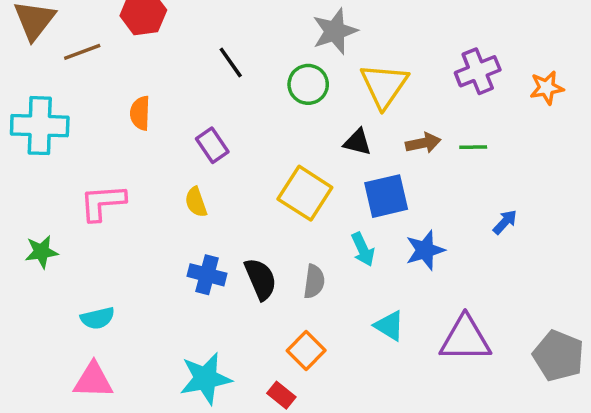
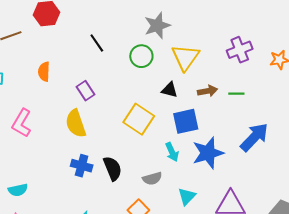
pink L-shape: (103, 202) -> (22, 123), turned -56
yellow semicircle: (196, 202) -> (76, 123), size x1.6
blue arrow: (505, 222) -> (254, 137), size x2.0
blue star: (425, 250) -> (208, 153), size x1.4
gray semicircle: (314, 281) -> (152, 178), moved, turned 66
cyan triangle: (389, 326) -> (187, 196), turned 42

